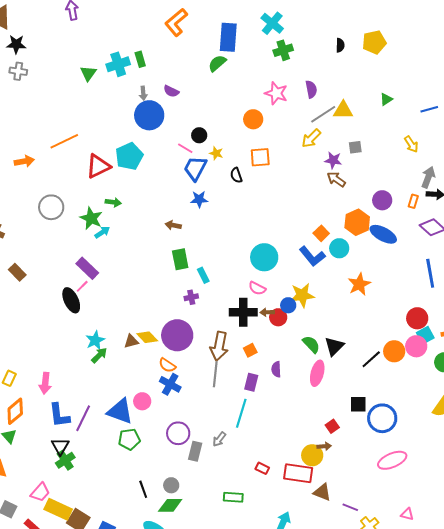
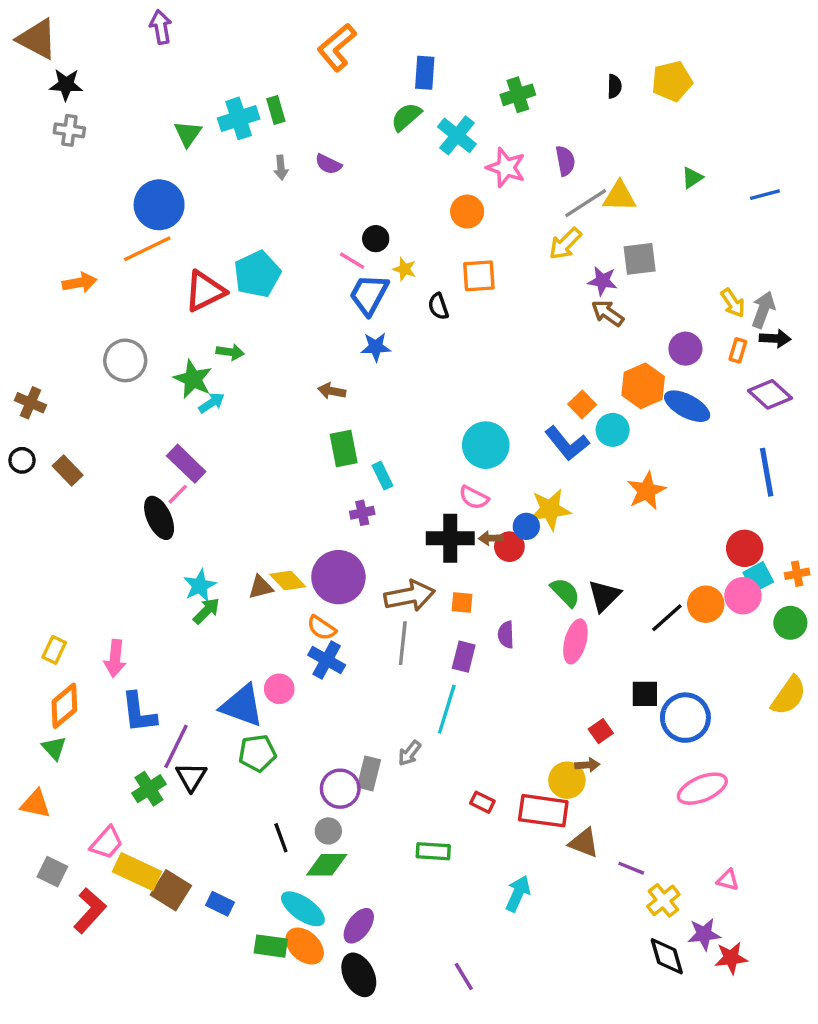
cyan cross: (272, 23) -> (457, 135), moved
blue rectangle: (228, 37) -> (425, 73), size x0.7
blue circle: (149, 115) -> (159, 205), moved
yellow arrow: (411, 144) -> (733, 303), moved
gray square: (355, 147) -> (640, 259), size x1.5
brown arrow: (219, 346) -> (410, 596), turned -112
orange square: (250, 350) -> (462, 602), turned 32
purple line: (83, 418) -> (176, 746), moved
purple circle: (178, 433) -> (340, 789), moved
black triangle: (60, 446) -> (191, 777), moved

